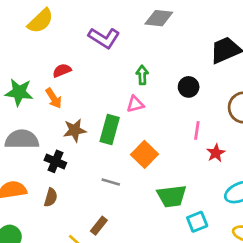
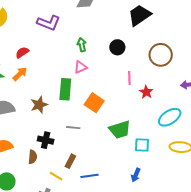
orange arrow: (54, 98) -> (20, 74), turned -91
brown star: (75, 130) -> (39, 105), moved
black cross: (55, 161) -> (46, 140), moved
brown semicircle: (51, 197) -> (33, 157), moved
cyan square: (197, 222) -> (142, 145), turned 35

